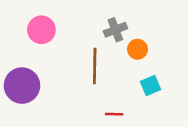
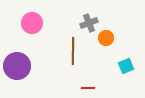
cyan square: (150, 86) -> (126, 66), moved

